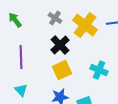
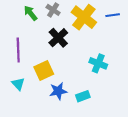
green arrow: (15, 20) -> (31, 13), moved
yellow square: (62, 70) -> (44, 71), moved

